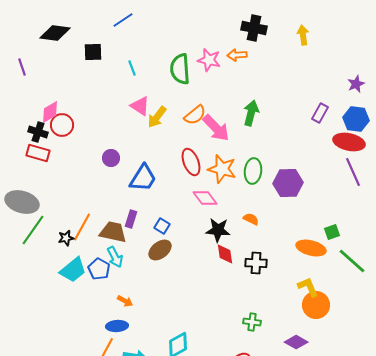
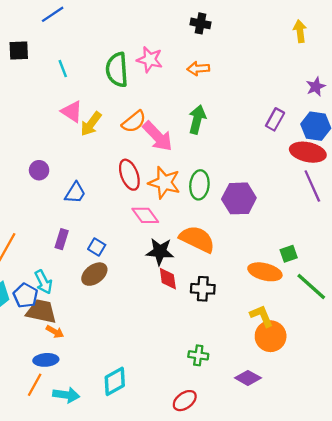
black cross: (254, 28) -> (201, 23), size x0.7
yellow arrow: (303, 35) -> (300, 31), moved
orange arrow: (237, 55) -> (198, 69), moved
blue trapezoid: (143, 178) -> (75, 193), size x0.7
orange semicircle: (251, 219) -> (197, 239), size x2.0
brown trapezoid: (113, 232) -> (41, 311), moved

